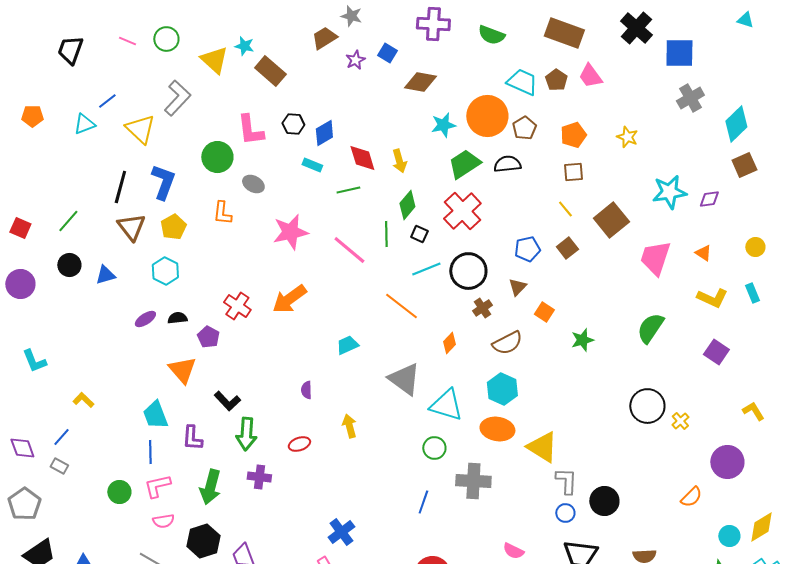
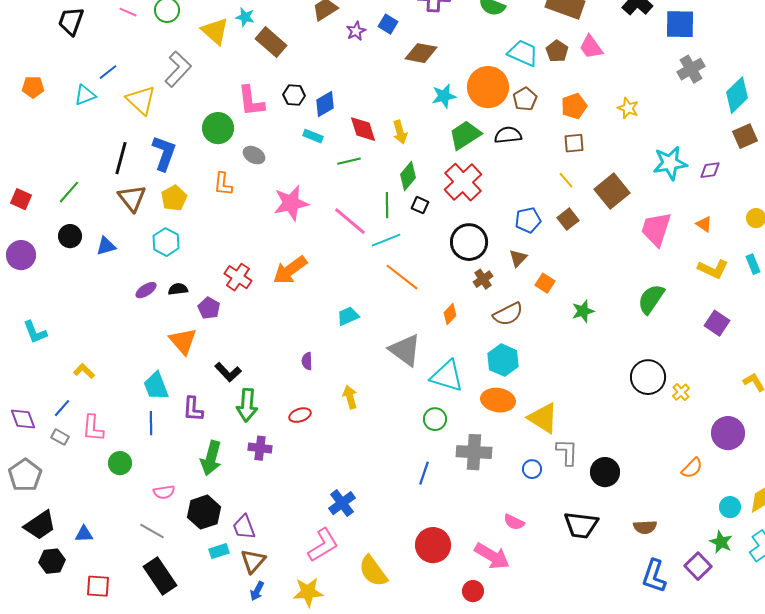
cyan line: (426, 269) -> (386, 240), moved
pink L-shape: (157, 486) -> (93, 428), moved, turned -72
blue circle: (565, 513) -> (532, 469), moved

